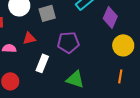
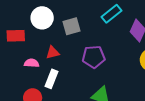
white rectangle: (42, 63) -> (52, 79), moved

